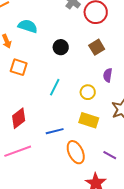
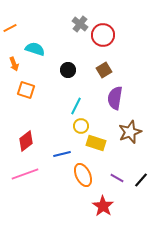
purple semicircle: (108, 75) -> (115, 98), size x1.6
cyan line: (55, 87) -> (76, 106), moved
yellow circle: (88, 92) -> (81, 126), moved

